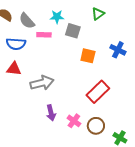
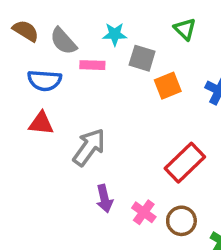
green triangle: (98, 14) -> (185, 29), turned -40
orange square: (88, 56) -> (168, 86), moved, turned -35
gray arrow: (42, 83) -> (89, 147), turned -40

